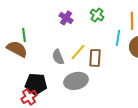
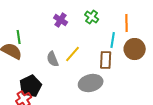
brown rectangle: (95, 58) -> (106, 60), moved
gray ellipse: (76, 81) -> (91, 83), moved
black pentagon: (36, 84) -> (31, 86), turned -30

